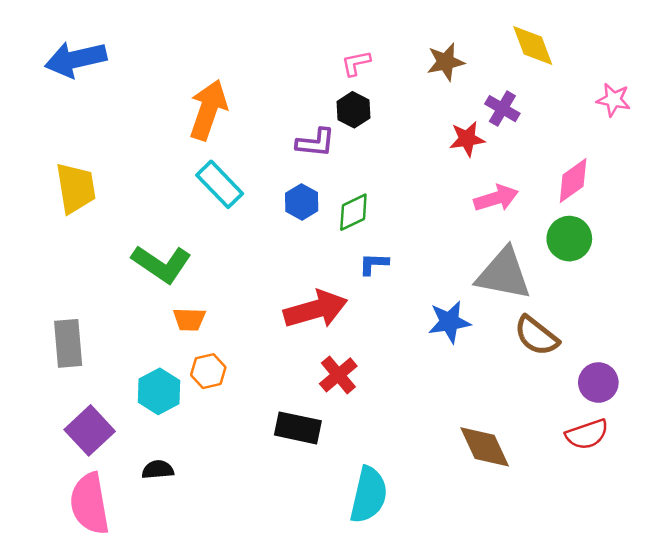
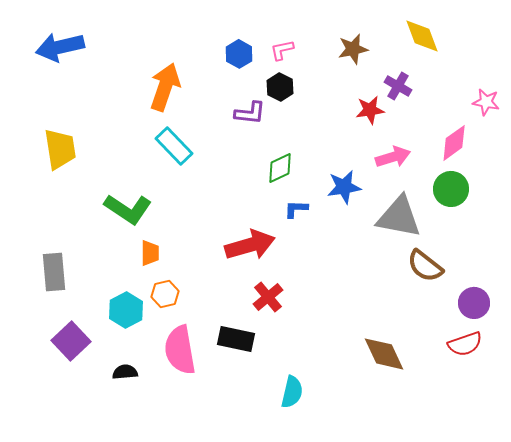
pink star: (613, 100) -> (486, 102), moved
blue hexagon: (302, 202) -> (239, 54), moved
orange trapezoid: (189, 319) -> (150, 253), turned -92
blue star: (449, 322) -> (344, 187), moved
cyan semicircle: (369, 495) -> (292, 392), size x0.7
pink semicircle: (90, 504) -> (180, 350), moved

